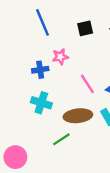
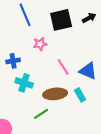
black square: (85, 28) -> (61, 20), size x1.6
blue cross: (40, 70) -> (13, 61), moved

